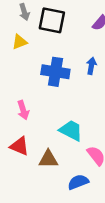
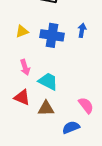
yellow triangle: (20, 42) -> (22, 31), moved
cyan trapezoid: (71, 130) -> (48, 81), moved

